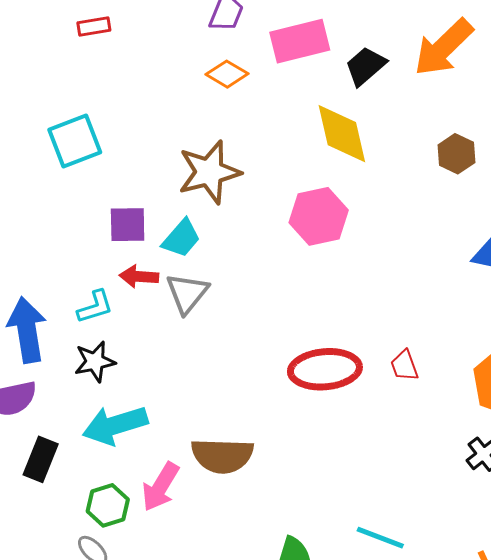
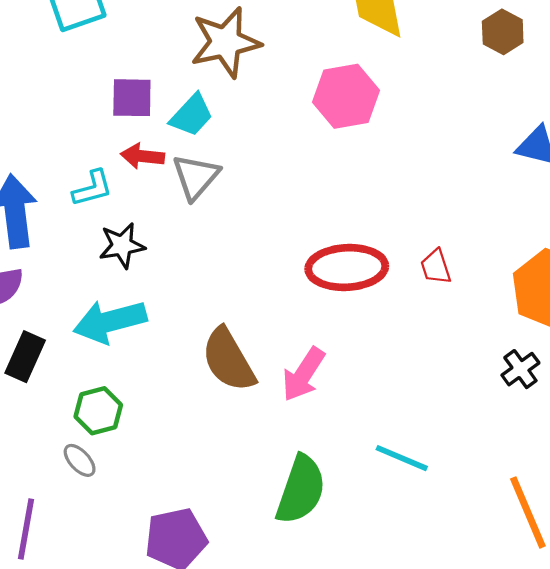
black star: (95, 362) -> (122, 246), moved
brown semicircle: (222, 456) -> (228, 360), turned 56
pink arrow: (160, 487) -> (303, 374), moved

